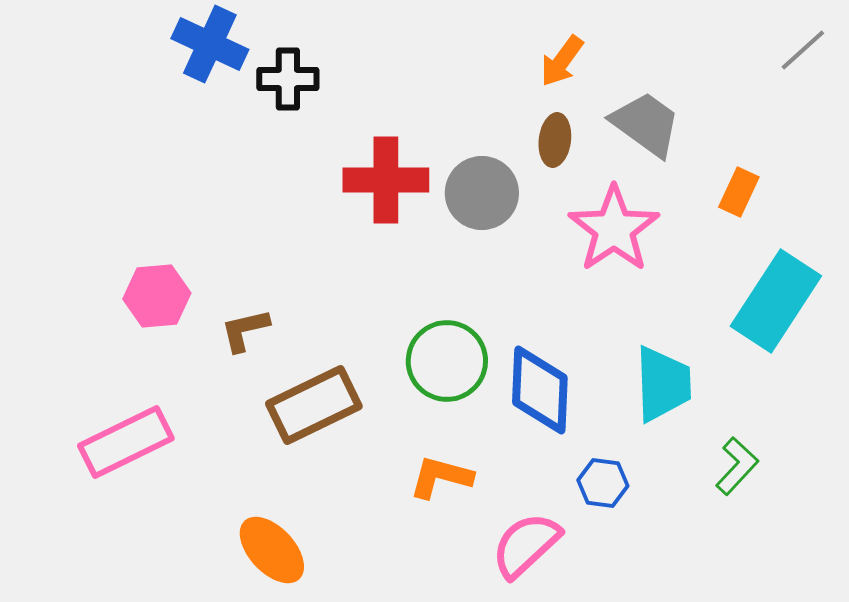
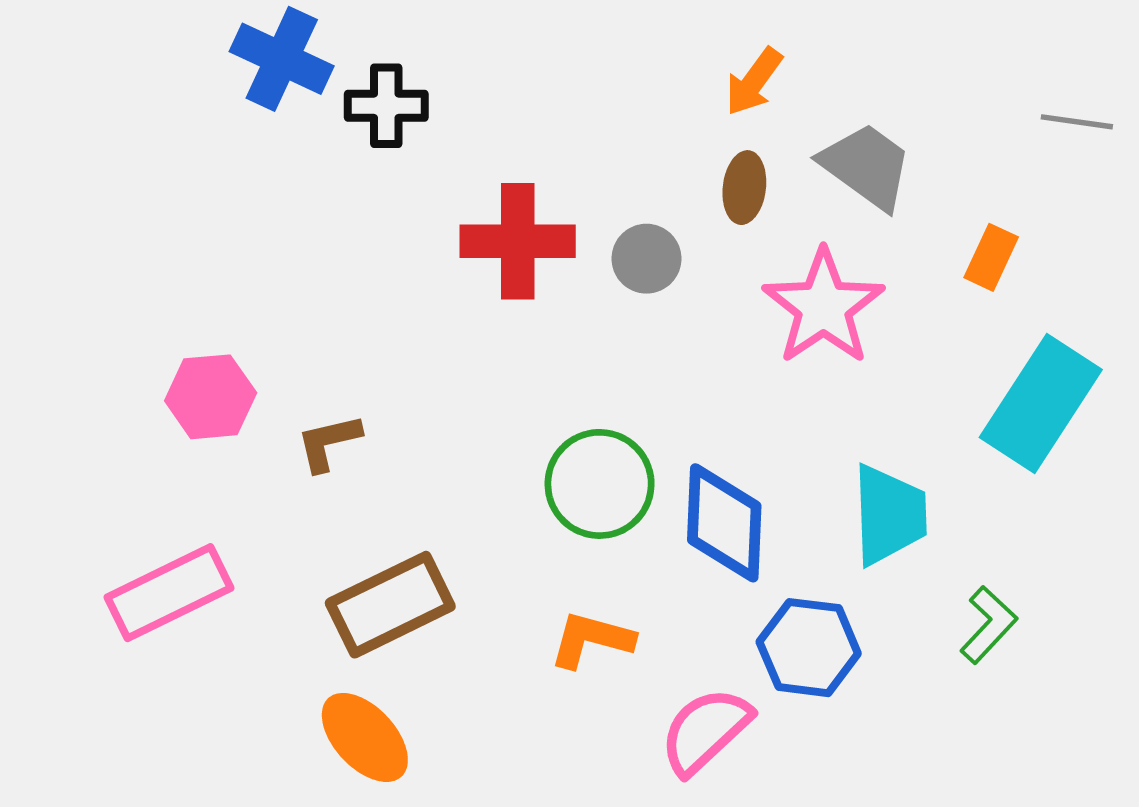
gray line: (803, 50) -> (1077, 122), moved, turned 50
gray circle: (482, 193) -> (646, 259), size x0.7
brown rectangle: (314, 405) -> (390, 605), moved
blue hexagon: (603, 483) -> (809, 648), size x1.5

